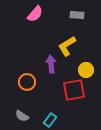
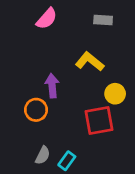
yellow L-shape: (67, 46) -> (90, 62), turned 70
purple arrow: (51, 64) -> (52, 86), moved
gray semicircle: (22, 116) -> (43, 155), moved, turned -96

